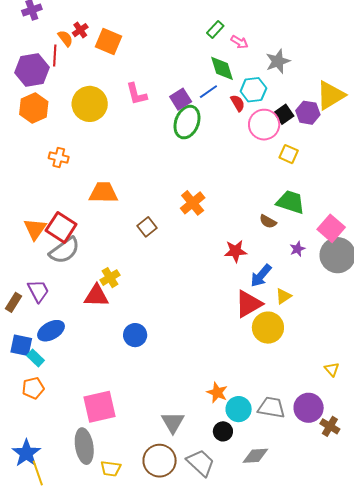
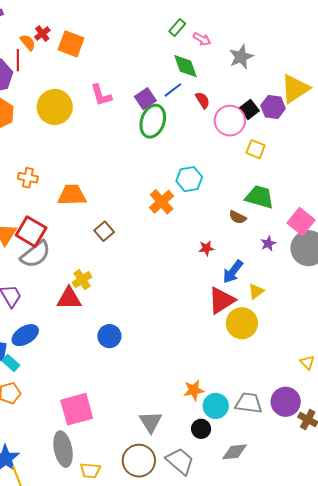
cyan hexagon: (253, 90) -> (189, 179), moved
orange cross: (59, 158) -> (28, 178), moved
brown square: (147, 227) -> (104, 231), moved
red star: (235, 251) -> (206, 248), size x0.7
orange star: (217, 393) -> (194, 390), turned -30

